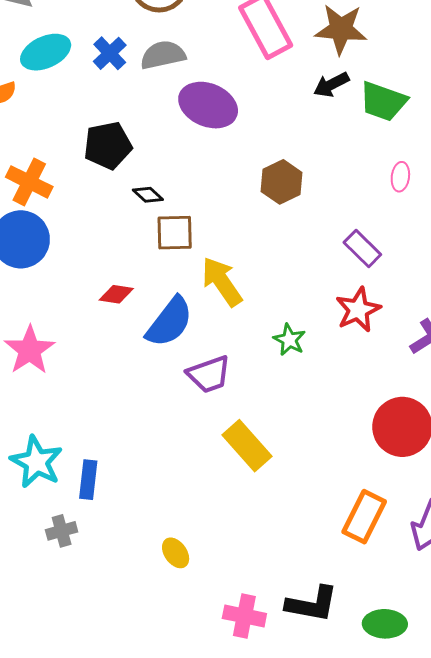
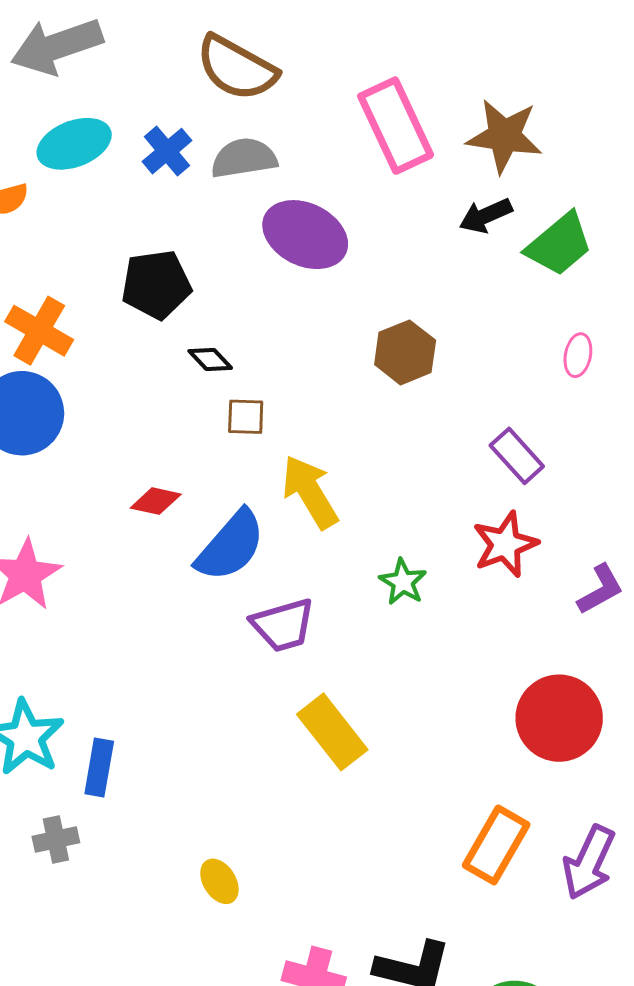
green trapezoid: (383, 101) -> (559, 244), turned -63
brown square: (175, 233) -> (246, 417), size x0.7

